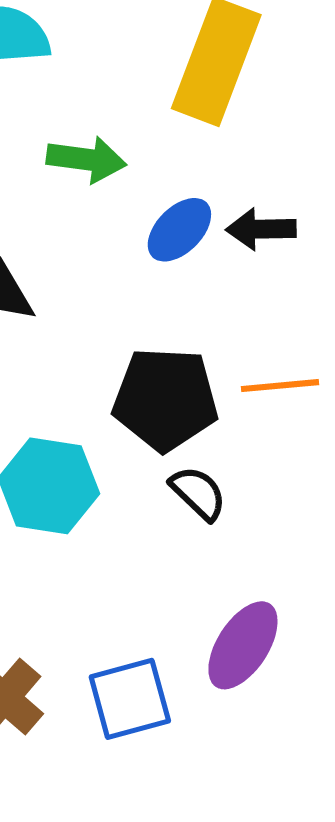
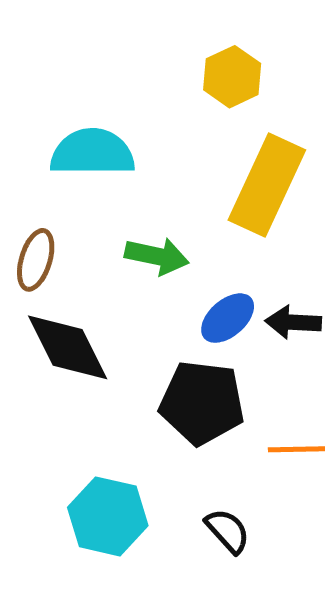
black pentagon: (165, 399) -> (202, 403), moved

